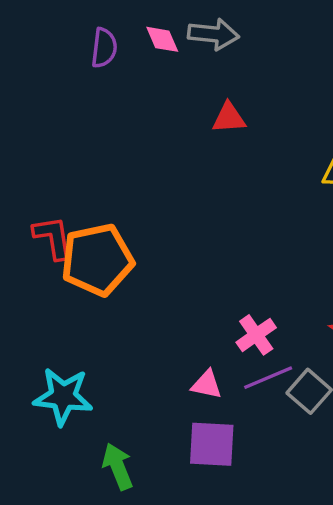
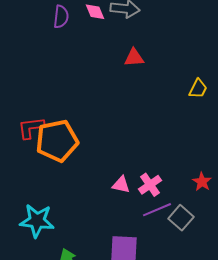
red L-shape: (53, 238) -> (31, 128), turned -88
pink triangle: (207, 384) -> (121, 185), moved

